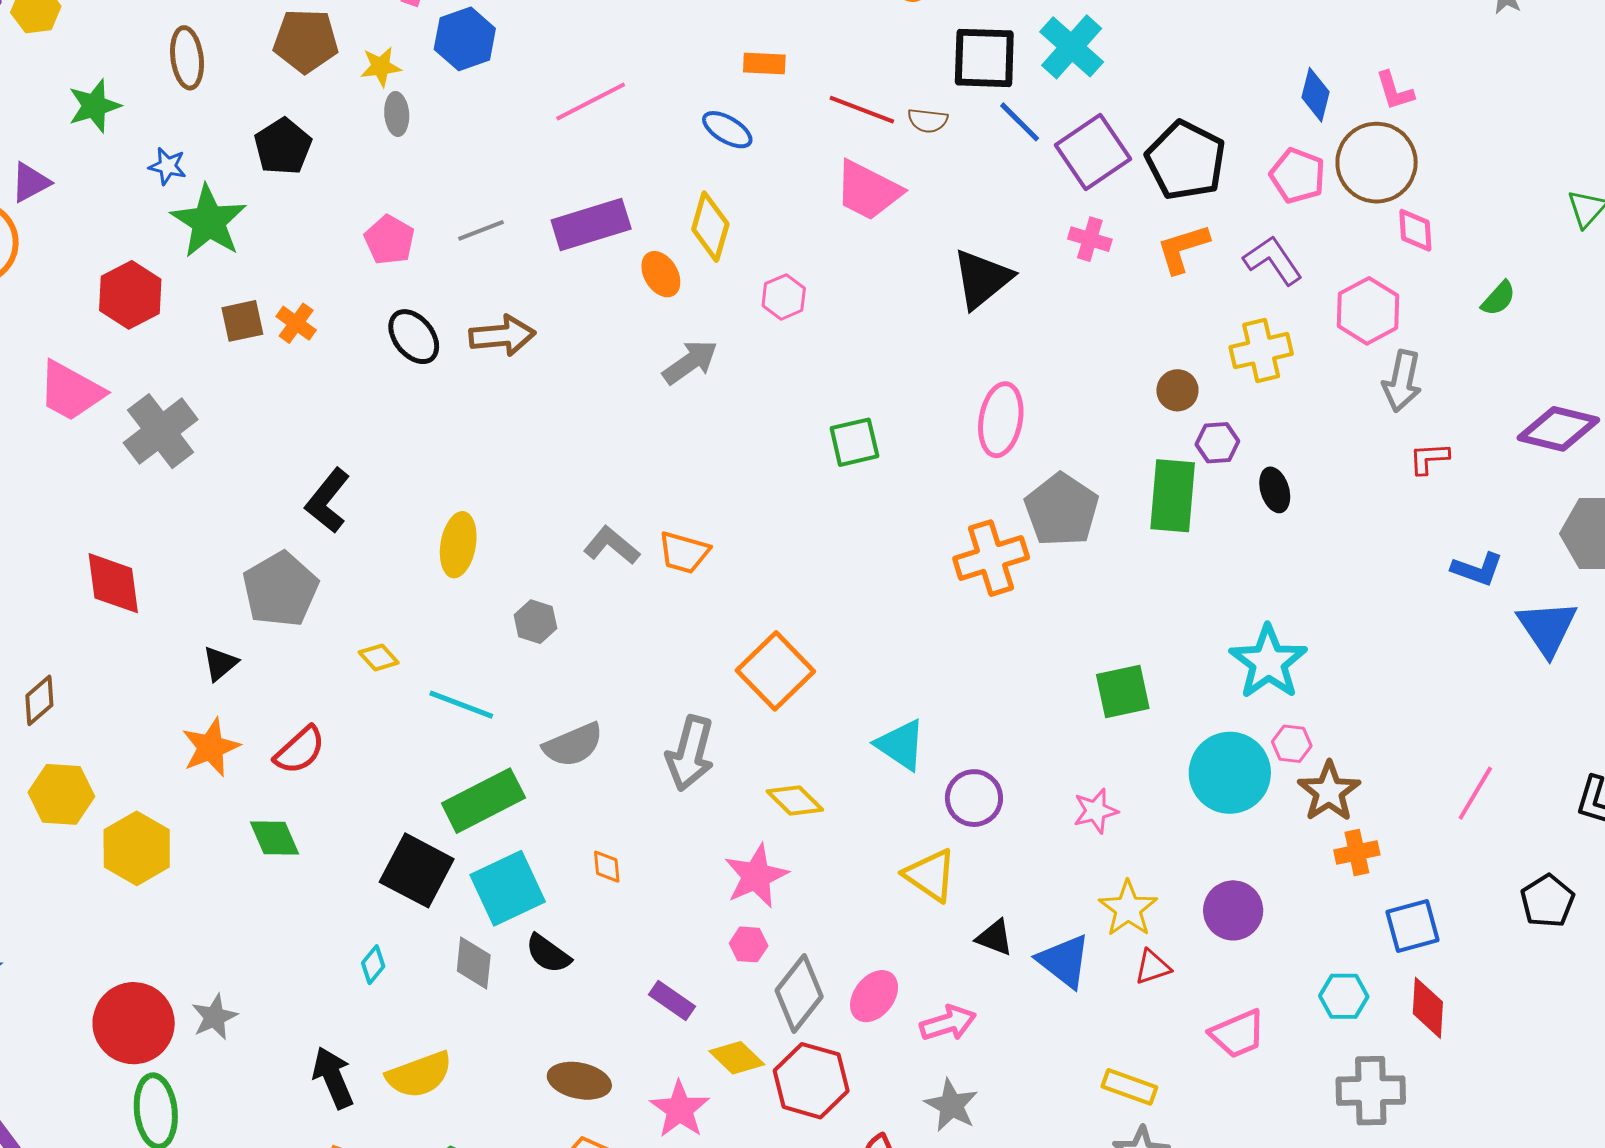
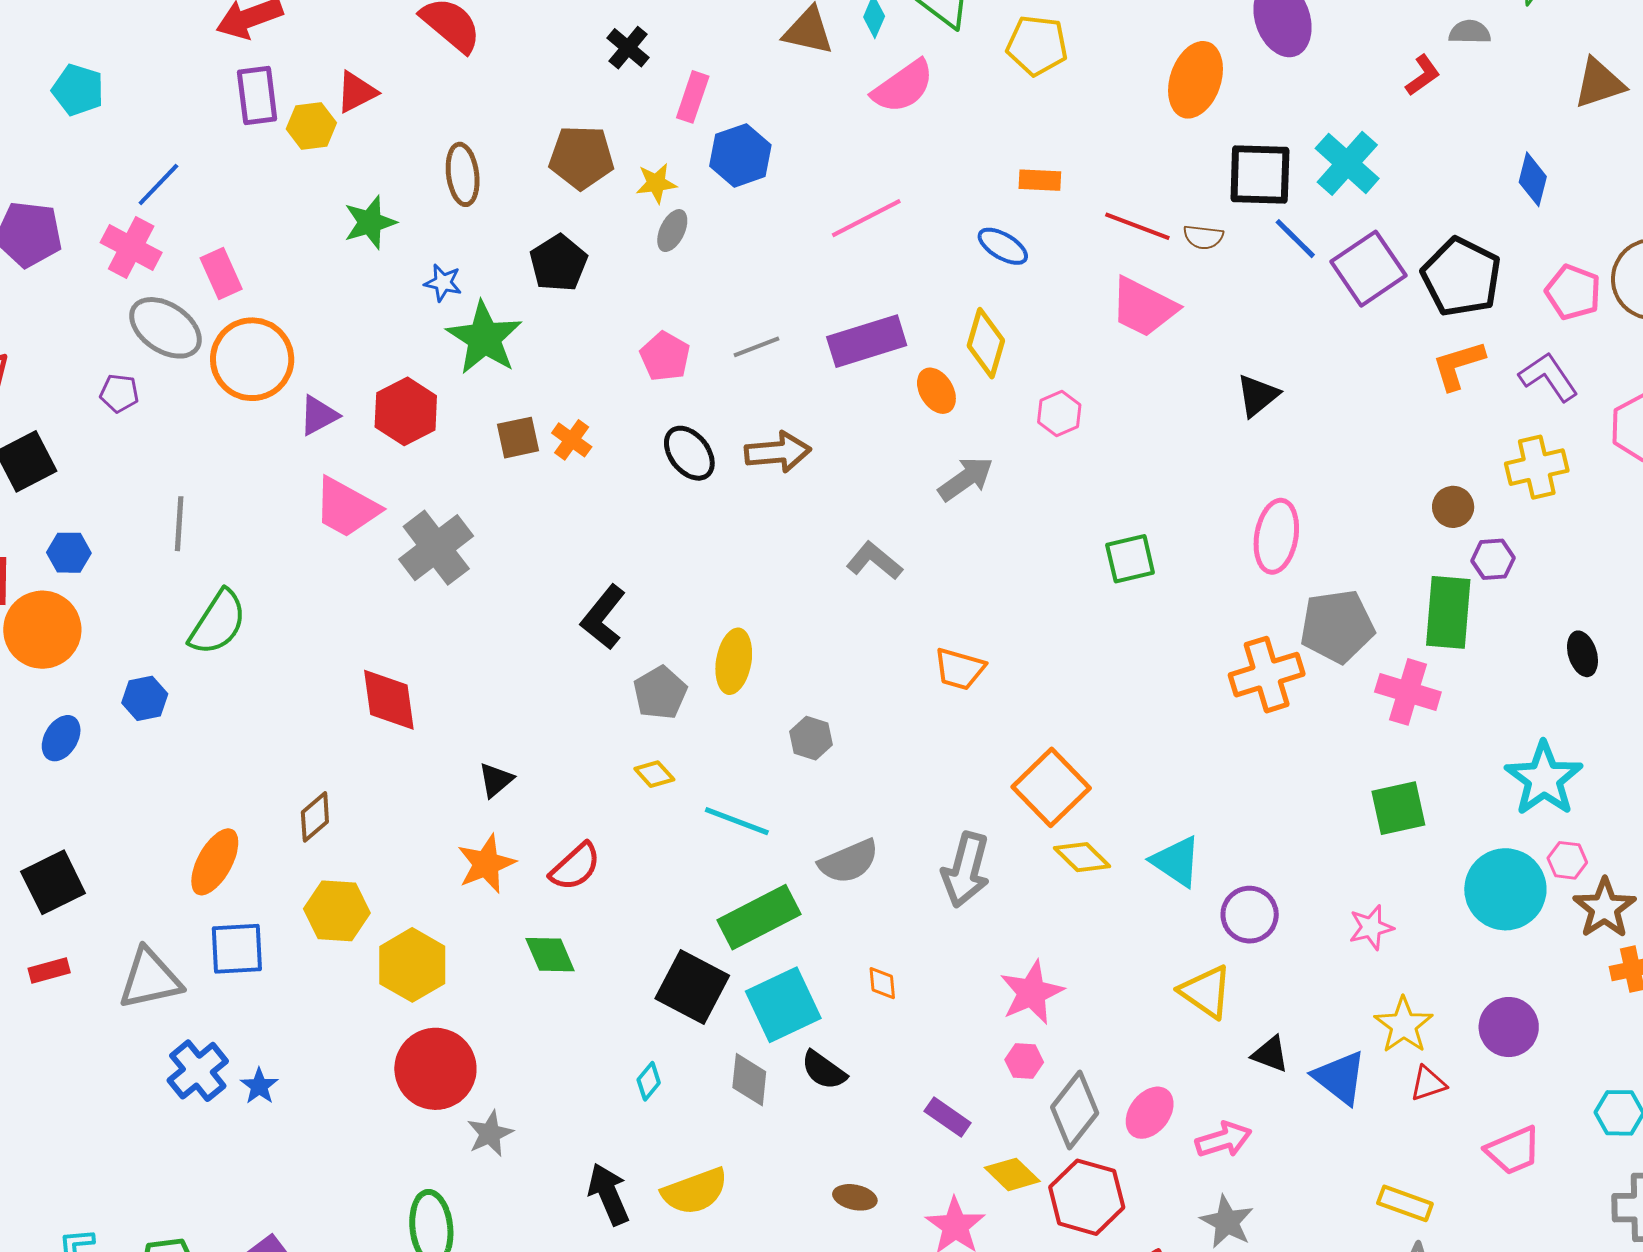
blue diamond: (1316, 95) -> (1533, 179), moved
gray ellipse: (397, 114) -> (672, 231), turned 30
purple triangle: (30, 182) -> (319, 415), moved
pink cross: (1090, 239) -> (1408, 692), moved, size x1.5
black triangle: (982, 279) -> (1258, 395), size x0.7
black ellipse: (1275, 490) -> (1583, 654), moved
gray pentagon: (1062, 510) -> (1337, 626), turned 30
gray L-shape: (611, 545) -> (874, 561), moved
gray pentagon: (280, 589) -> (660, 693), moved, size x0.7
yellow diamond: (795, 801) -> (1082, 857), moved
red circle: (134, 1023) -> (435, 1069), moved
brown ellipse: (579, 1081) -> (855, 1197), size x0.7

